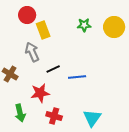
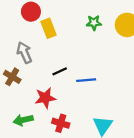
gray arrow: (32, 52) -> (24, 53), moved
green arrow: (20, 113) -> (23, 120), turned 90

